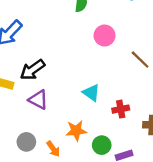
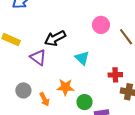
pink circle: (105, 36) -> (101, 25), moved
black arrow: (33, 70) -> (55, 38), moved
red cross: (121, 109) -> (115, 75), moved

